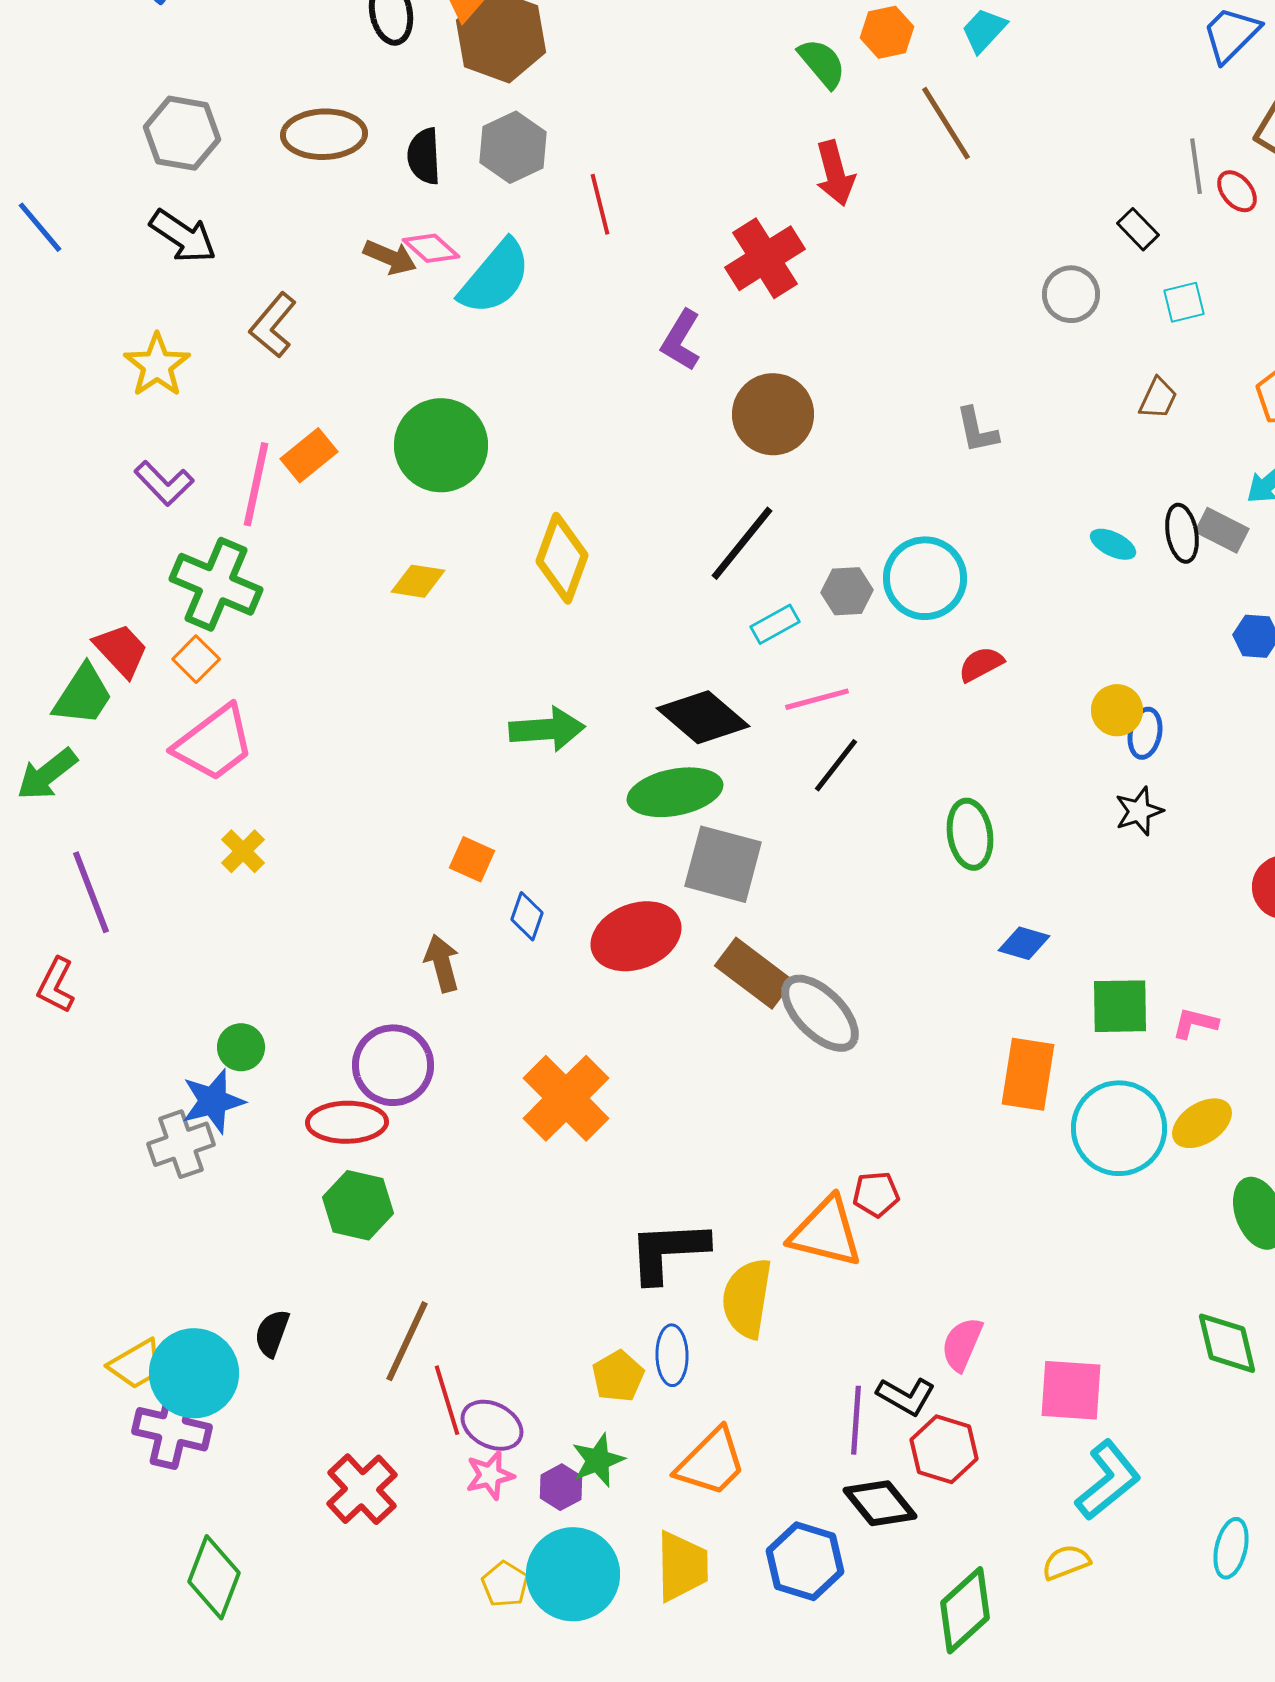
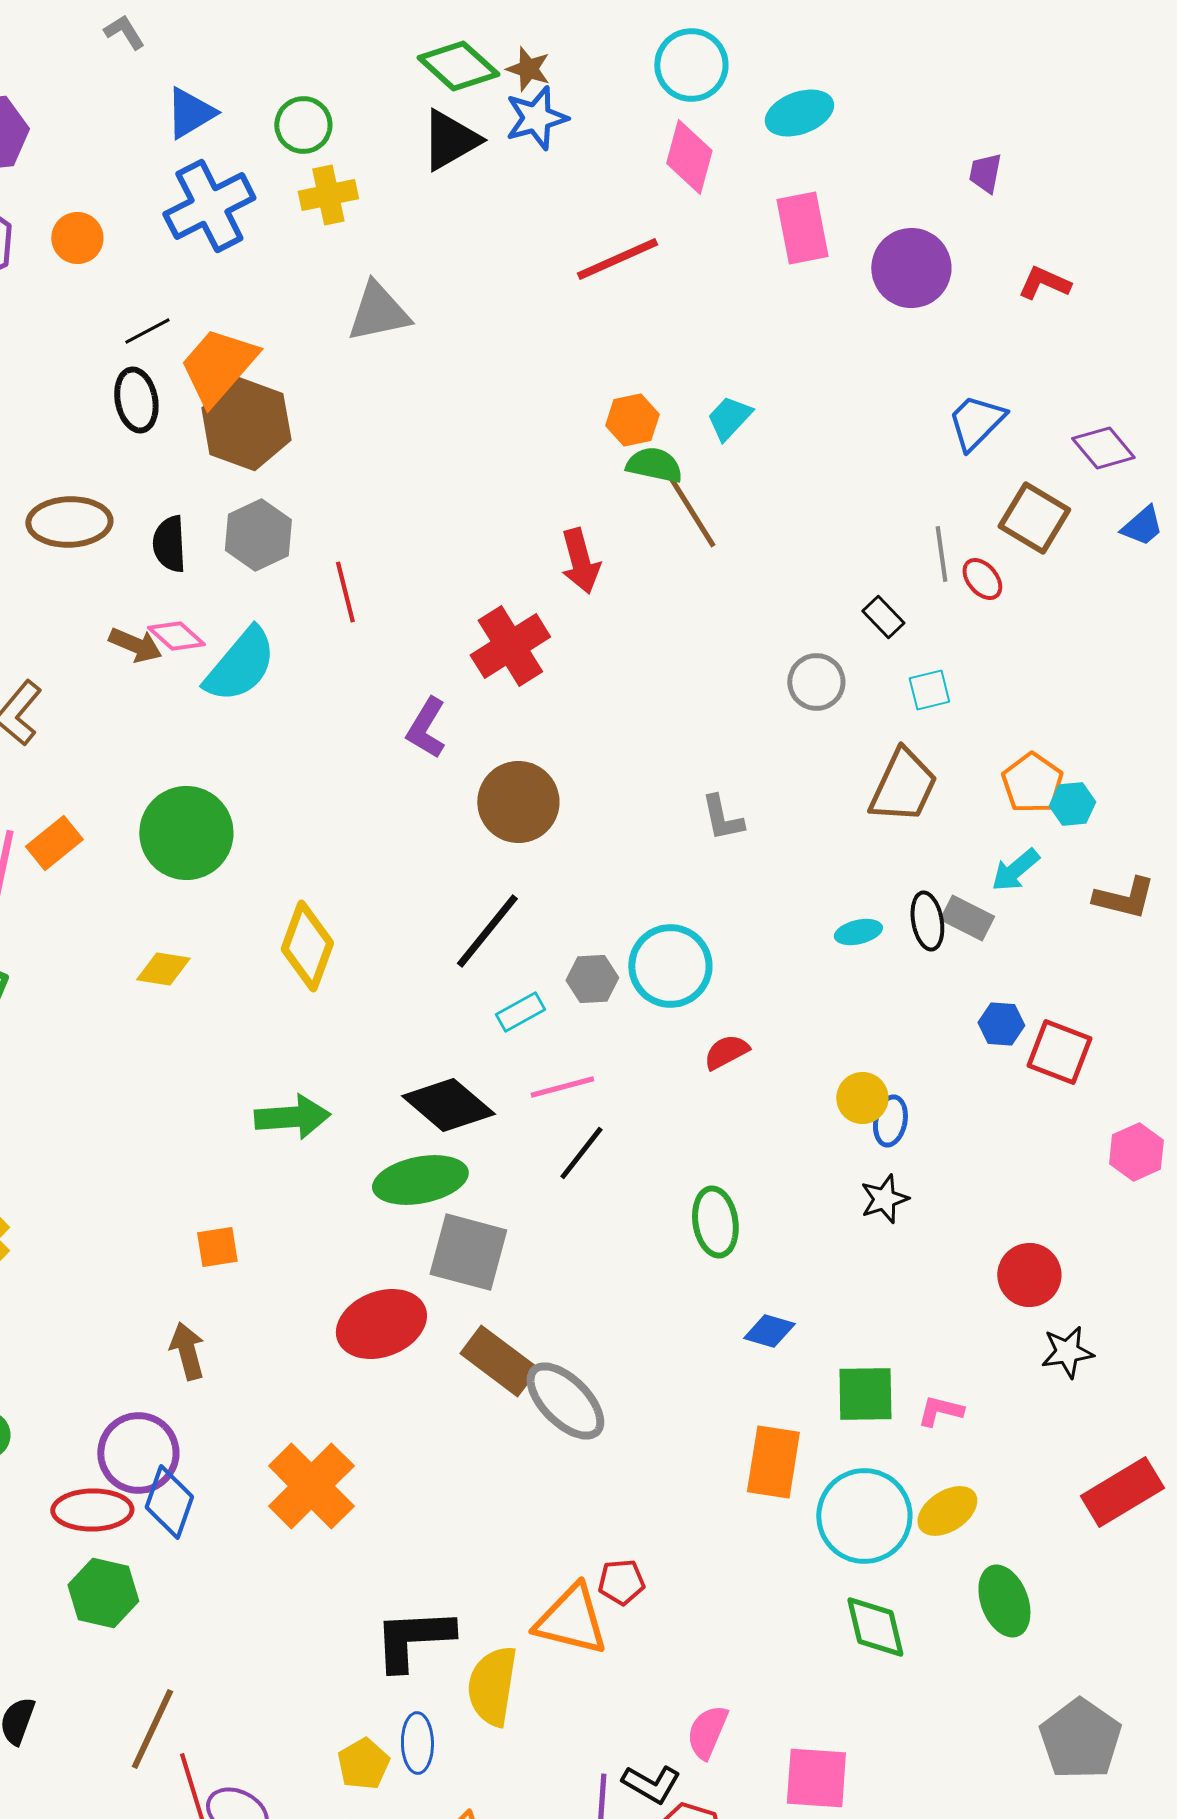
green semicircle: (822, 63) -> (654, 465), moved, turned -38
brown trapezoid: (1158, 398) -> (903, 786), size x1.8
cyan ellipse: (1113, 544) -> (858, 932), turned -39
orange square: (472, 859) -> (217, 1247), turned -33
blue diamond: (527, 916) -> (169, 1502), moved, size x1.5
green diamond: (1227, 1343) -> (875, 1627), moved

